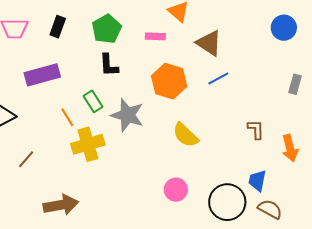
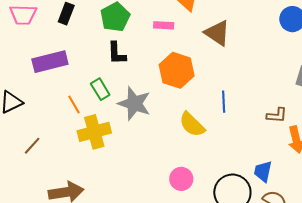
blue line: (218, 79) -> (224, 102), moved, turned -65
brown L-shape: (256, 129) -> (277, 115), moved, turned 95

